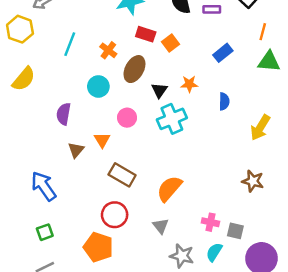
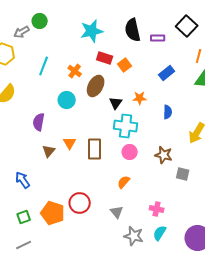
pink circle: (127, 118) -> (130, 152), moved
cyan cross: (172, 119) -> (126, 126), turned 30
brown rectangle: (122, 175) -> (95, 149), moved, turned 60
brown star: (253, 181) -> (164, 155), moved
blue arrow: (44, 186) -> (23, 180), size x0.7
orange semicircle: (169, 189) -> (124, 182), size x0.6
gray square: (235, 231) -> (183, 174), moved
orange pentagon: (98, 247) -> (53, 213), moved

